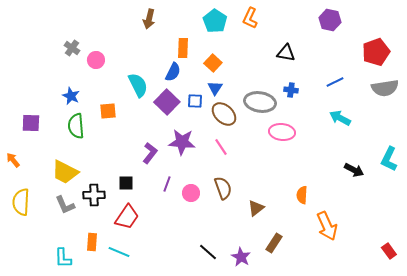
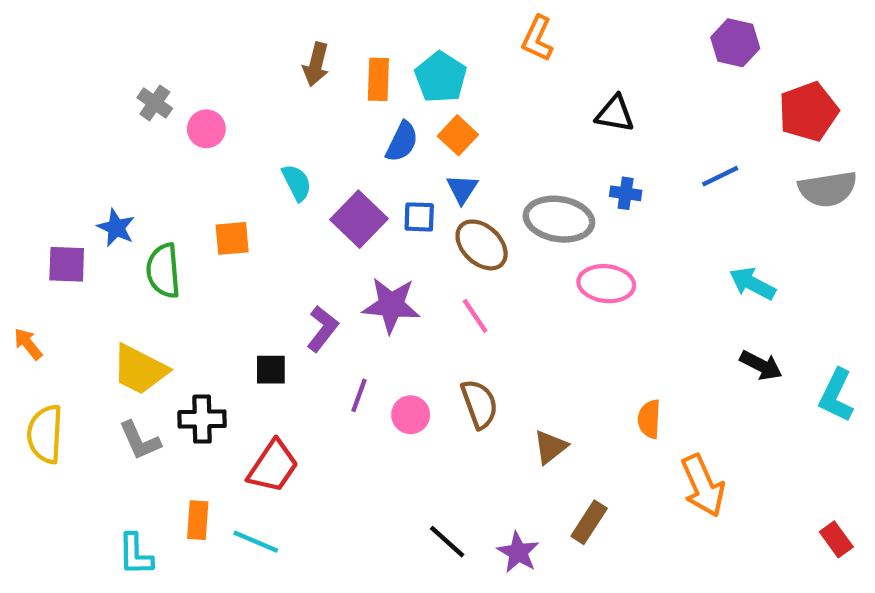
brown arrow: (149, 19) -> (316, 64), moved
purple hexagon: (330, 20) -> (735, 43), moved
cyan pentagon: (215, 21) -> (441, 77), moved
orange rectangle: (183, 48) -> (378, 79), moved
blue semicircle: (173, 72) -> (402, 142), moved
cyan semicircle: (138, 85) -> (297, 183), size x0.7
blue star: (71, 96) -> (116, 228), moved
cyan arrow: (340, 118) -> (752, 284), moved
cyan L-shape: (389, 159) -> (836, 395), moved
black square: (126, 183) -> (271, 370), moved

